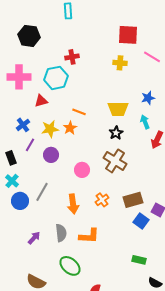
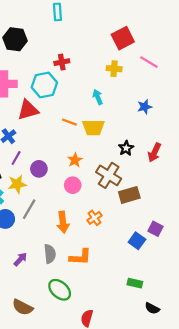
red square: (128, 35) -> (123, 38), turned -30
red triangle: (41, 101) -> (28, 110), size x1.5
yellow trapezoid: (118, 109) -> (93, 127), moved
cyan arrow: (145, 122) -> (98, 97), moved
orange star: (70, 128) -> (75, 160), moved
yellow star: (50, 129) -> (17, 184), moved
black star: (116, 133) -> (126, 148), moved
brown rectangle: (133, 200) -> (129, 195), moved

